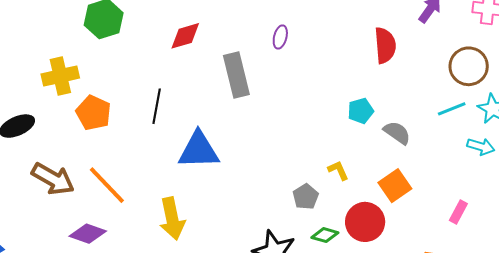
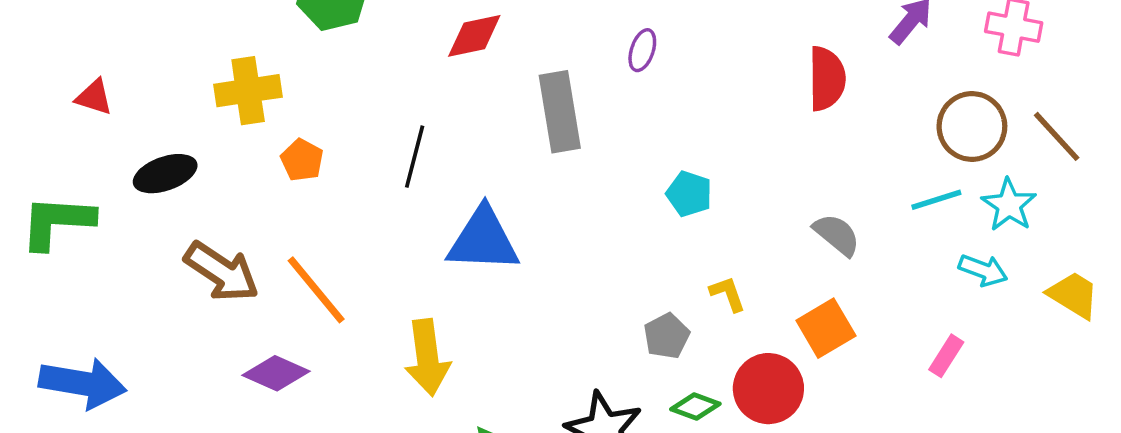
cyan pentagon: (361, 111) -> (689, 194), moved, turned 30
orange pentagon: (93, 113) -> (302, 160), size x0.7
pink rectangle: (458, 212) -> (946, 356), moved

